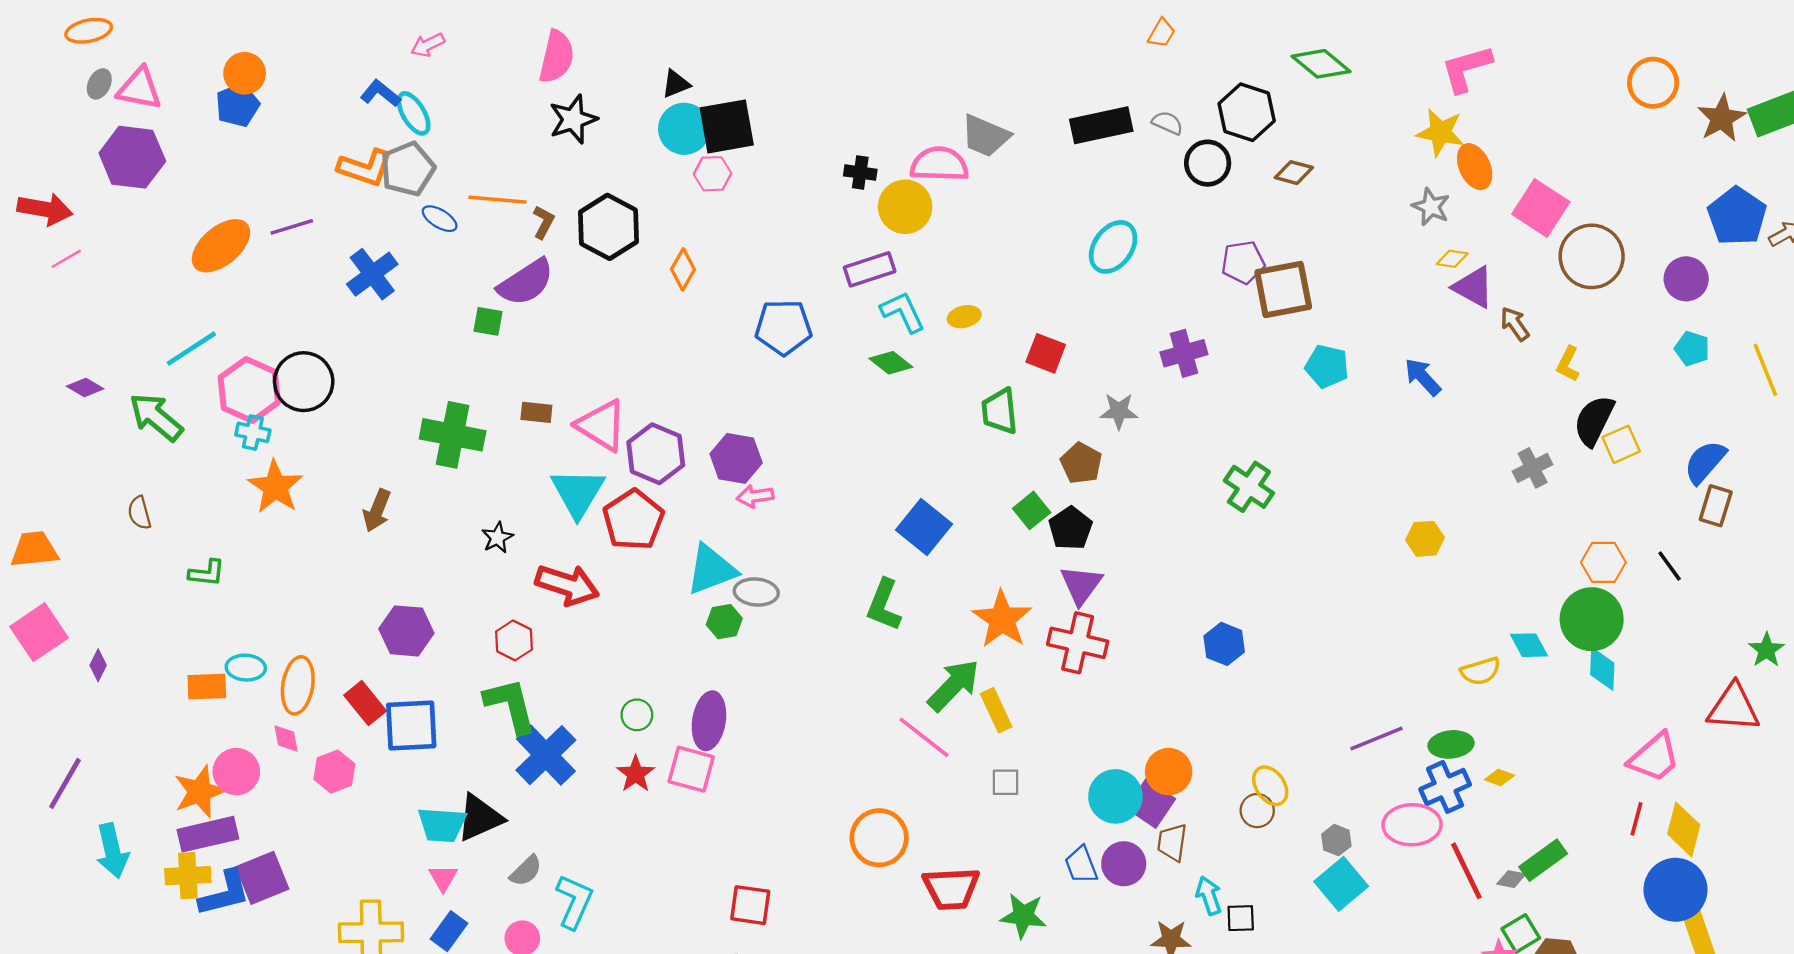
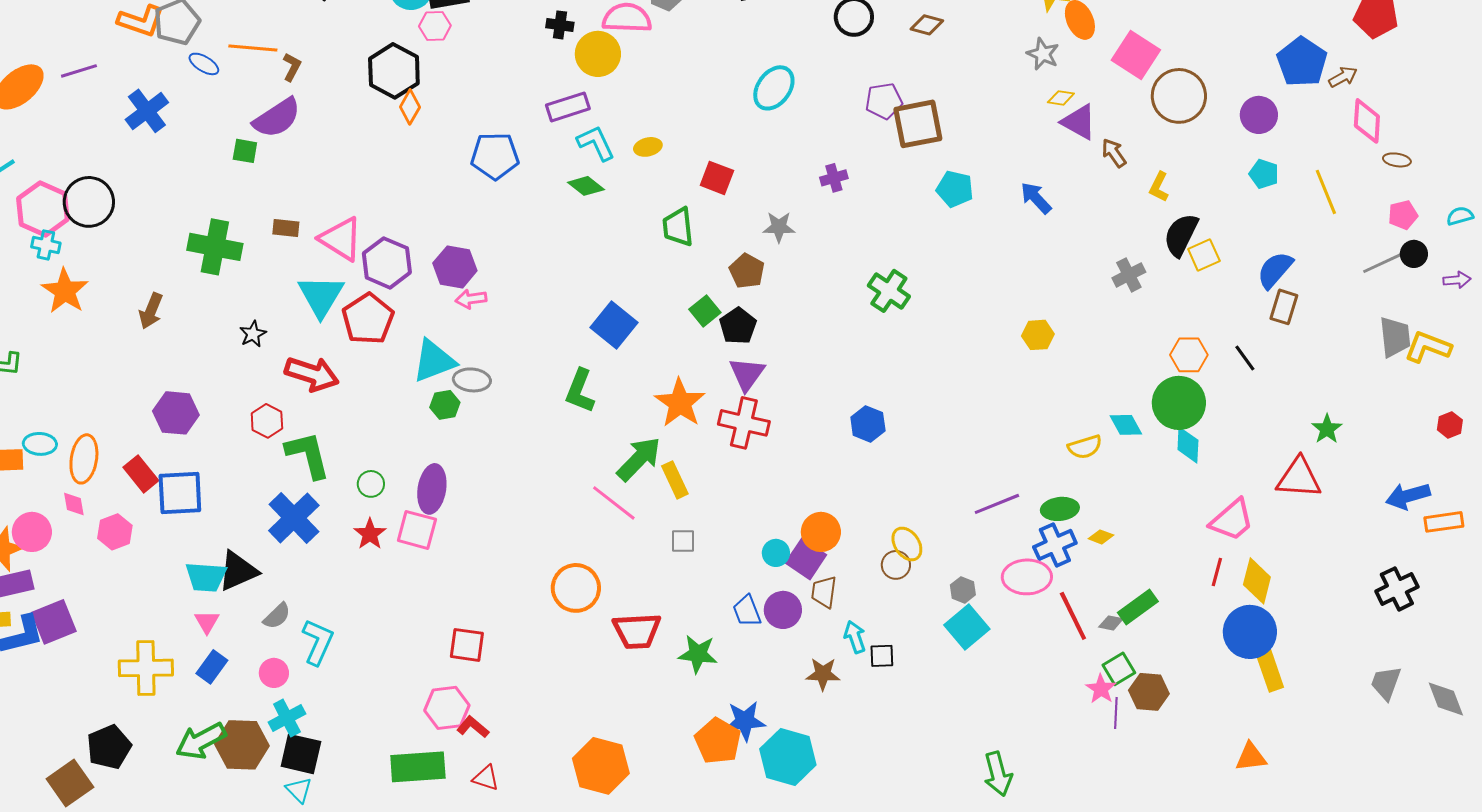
black hexagon: (609, 227) -> (394, 71), moved
purple cross: (1184, 353) -> (834, 178), size x0.7
green L-shape: (510, 705) -> (308, 455), moved
cyan circle: (1115, 796) -> (776, 553), size x0.6

